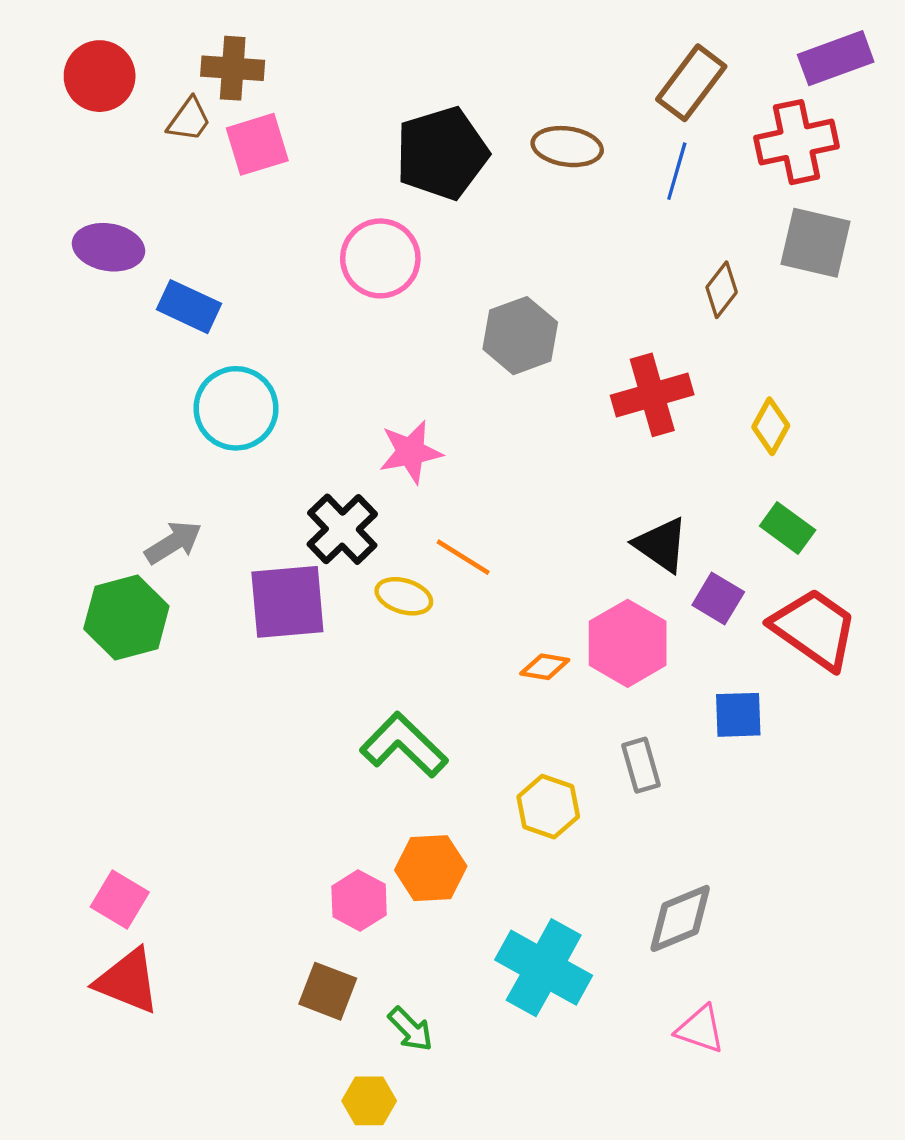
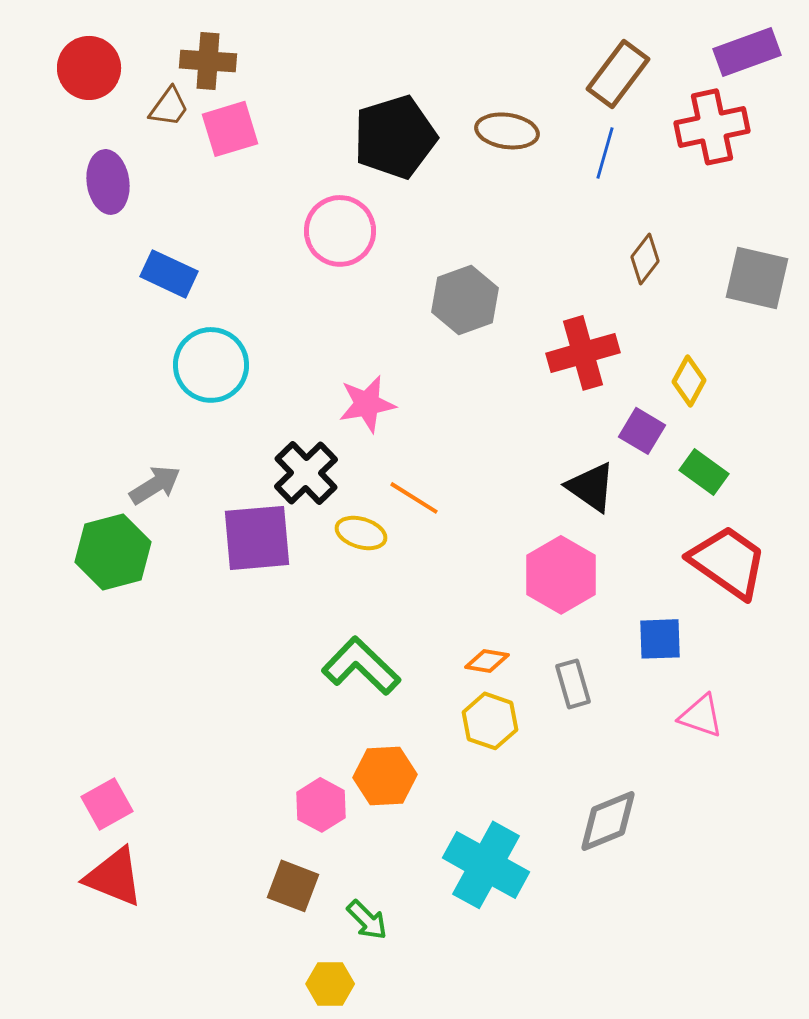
gray square: (816, 243) -> (757, 278), moved
purple ellipse: (108, 247) -> (108, 182), moved, turned 72
purple square: (718, 599) -> (642, 431), moved
orange diamond: (545, 667) -> (487, 661), moved
pink square: (120, 899) -> (107, 804), turned 30
pink triangle: (700, 1029) -> (701, 716), moved

